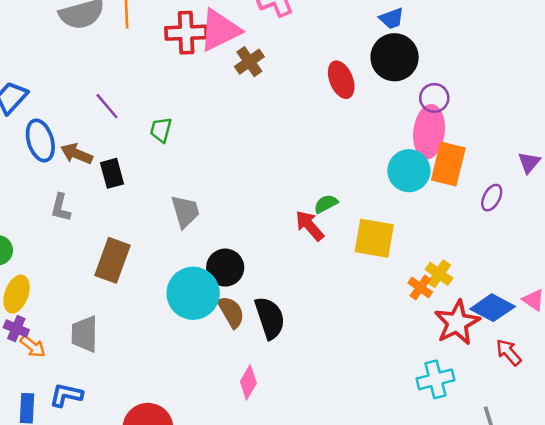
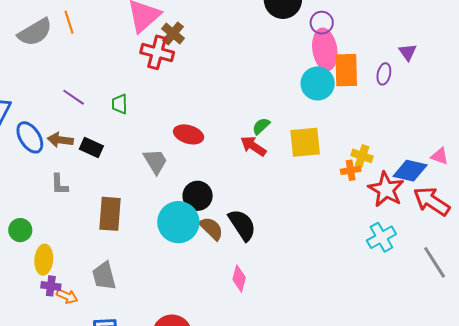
red cross: (186, 33) -> (157, 52), moved, turned 32
red ellipse: (341, 80) -> (189, 134), moved, turned -36
black rectangle: (112, 173) -> (91, 147), turned -35
purple ellipse: (492, 198) -> (384, 74), moved
orange cross: (420, 288) -> (351, 170), turned -30
red arrow: (509, 352) -> (432, 201), size x1.6

